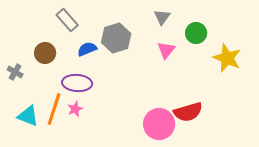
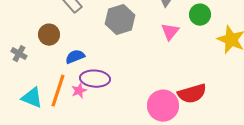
blue semicircle: (87, 49) -> (75, 57), moved
purple ellipse: (77, 83) -> (95, 79), moved

